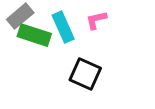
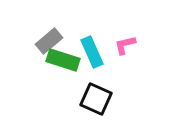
black square: (85, 74) -> (96, 99), moved

